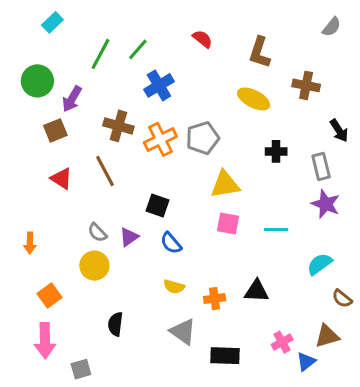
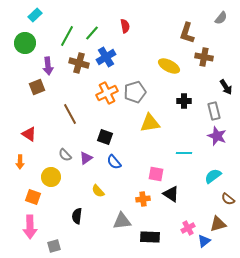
red semicircle: (203, 39) -> (125, 26), moved, turned 40
brown L-shape: (260, 52) -> (187, 33), moved
green circle: (37, 81) -> (25, 43), moved
purple arrow: (72, 99) -> (48, 66), turned -36
brown cross: (118, 126) -> (79, 63), moved
red triangle: (61, 178) -> (29, 134), moved
pink square: (228, 224) -> (156, 174), moved
yellow circle: (94, 266) -> (51, 177), moved
yellow semicircle: (174, 287) -> (98, 191), moved, turned 32
black triangle: (257, 291) -> (171, 194), turned 30
orange square: (49, 296) -> (33, 197), turned -35
gray triangle: (183, 332) -> (122, 221), turned -42

